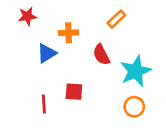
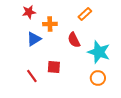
red star: (27, 16) -> (29, 12), moved
cyan star: (136, 71) -> (99, 52), turned -30
red line: (44, 104) -> (32, 76), turned -32

